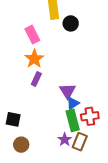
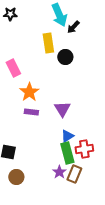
pink rectangle: (32, 35) -> (13, 68), moved
purple rectangle: (36, 79) -> (31, 112), turned 72
purple triangle: (68, 91) -> (62, 109), moved

